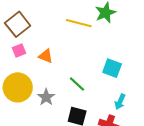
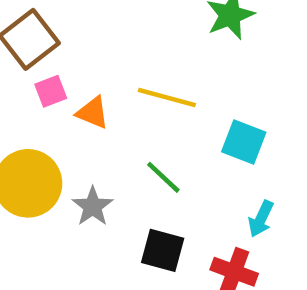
yellow line: (79, 23) -> (167, 97), moved
pink square: (19, 50) -> (51, 91), moved

